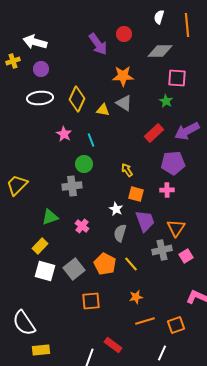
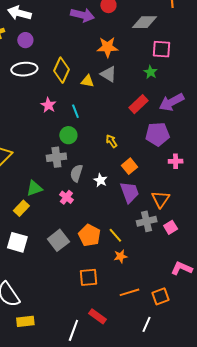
purple arrow: (98, 44) -> (82, 15), turned -40
pink cross: (167, 190) -> (176, 161), moved
orange square: (136, 194) -> (130, 166), moved, turned 35
gray semicircle: (120, 233) -> (76, 173), moved
yellow rectangle: (40, 246) -> (21, 208), moved
white square: (45, 271) -> (17, 242), moved
orange star: (136, 297) -> (120, 256), moved
orange square: (91, 301) -> (88, 277), moved

